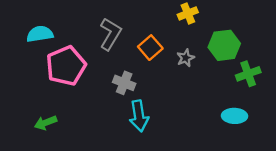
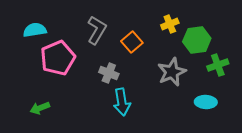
yellow cross: (188, 13) -> (170, 24), moved
gray star: (186, 58) -> (172, 72), moved, size x1.8

